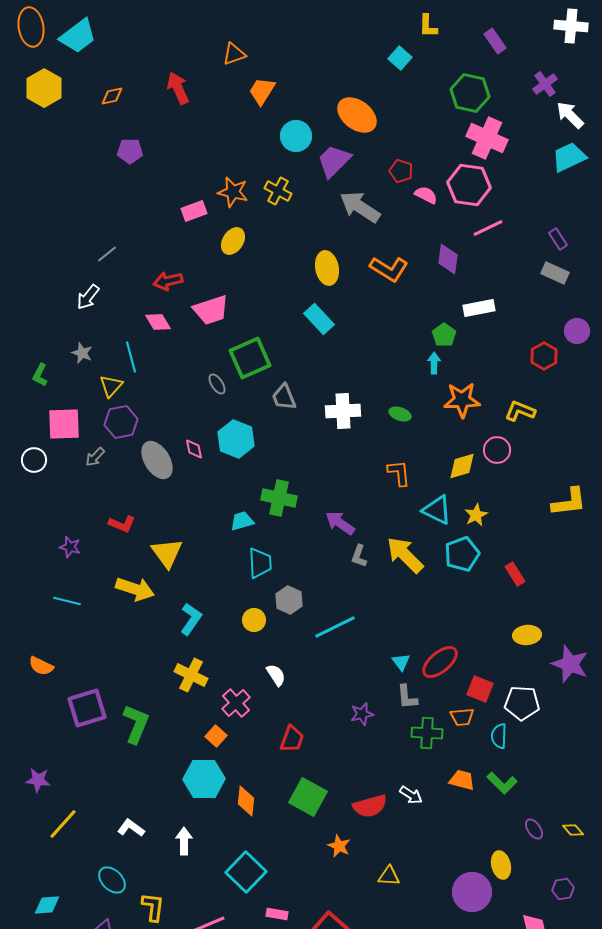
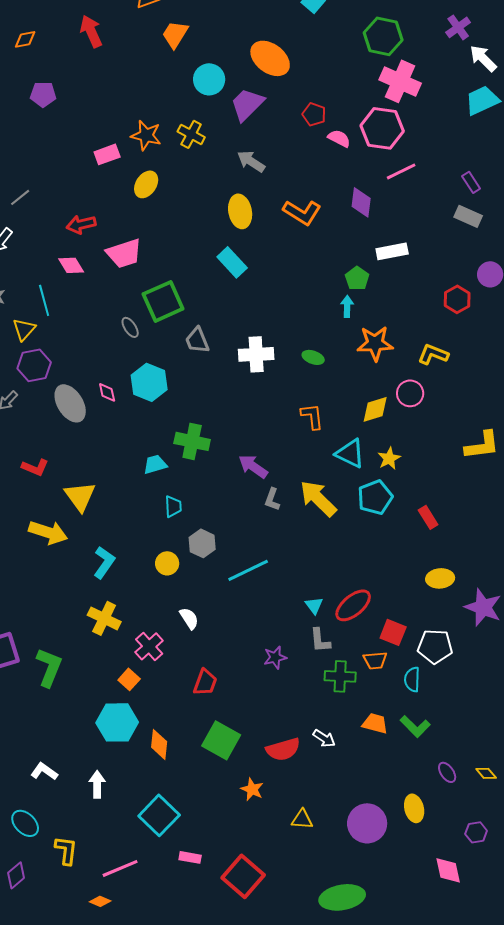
gray arrow: (360, 207) -> (251, 161), moved, size x0.7
cyan trapezoid: (260, 563) -> (173, 506), size x0.7
purple circle: (472, 892) -> (367, 823), moved

